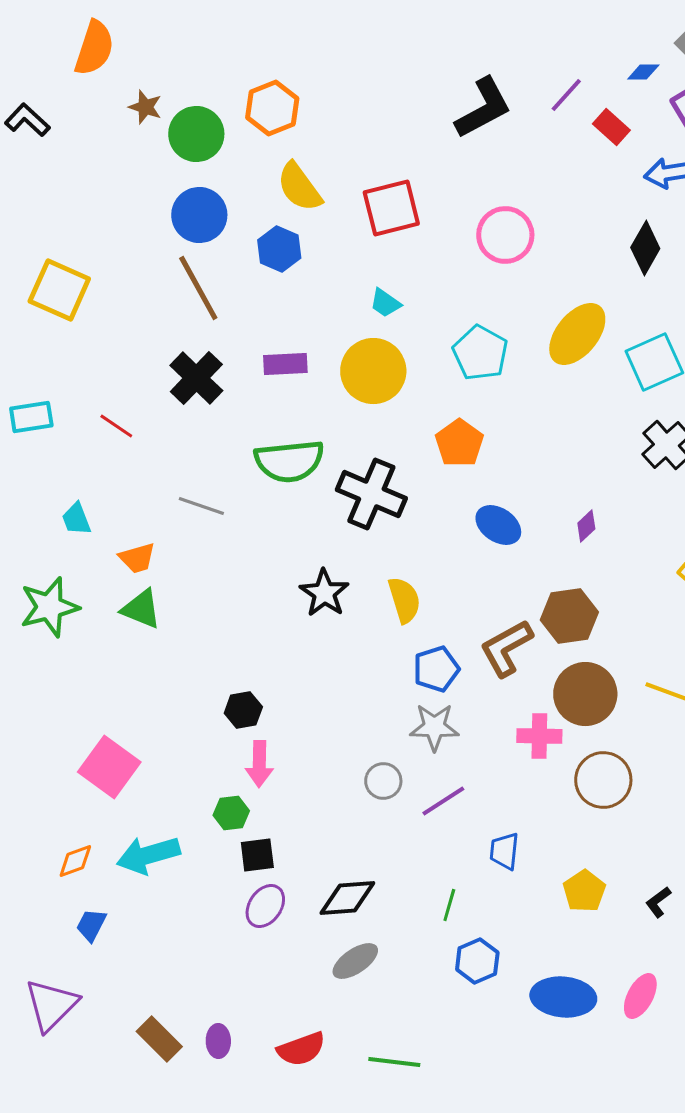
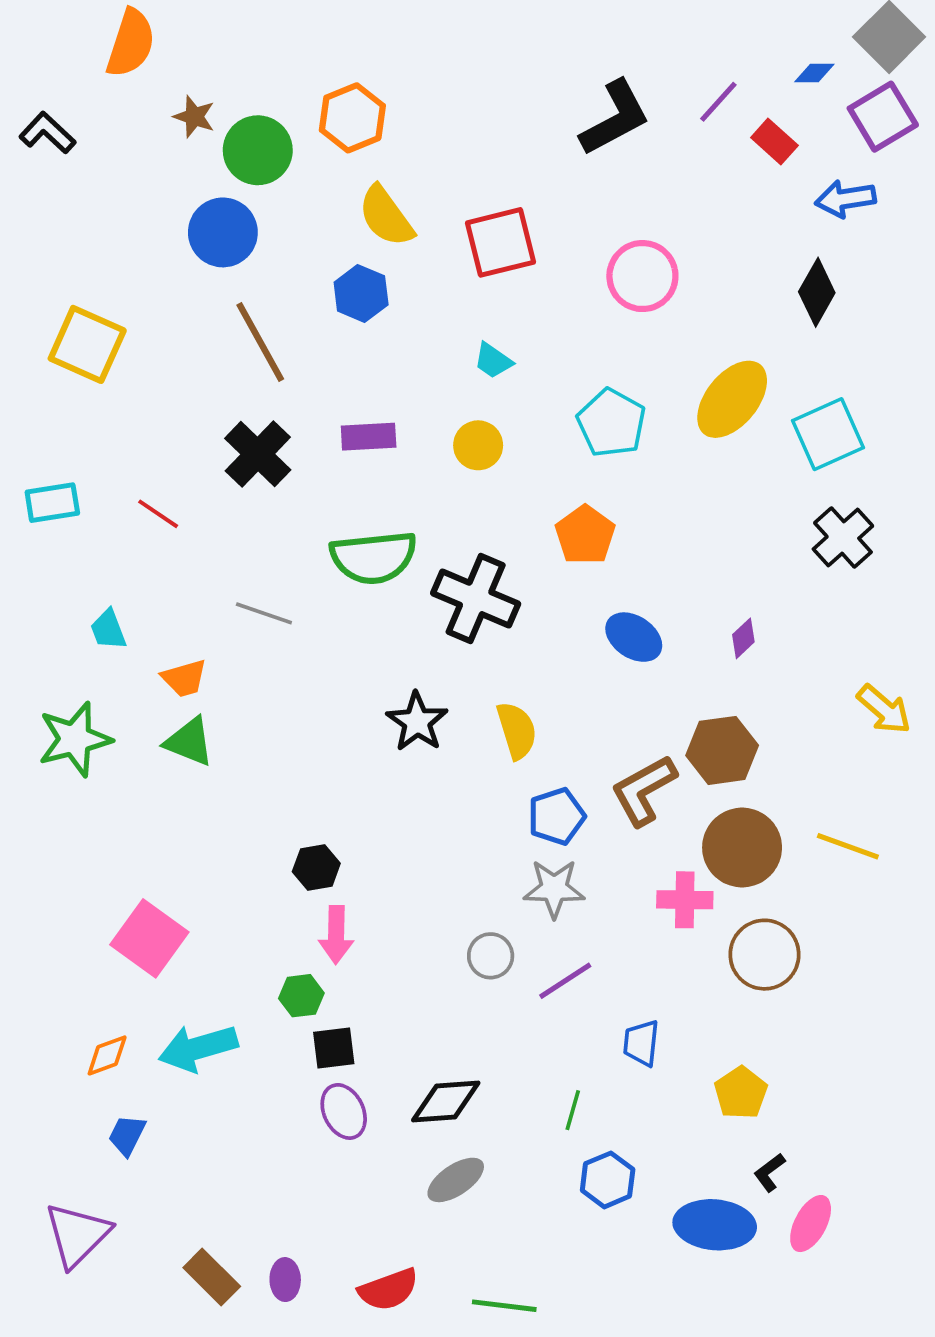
blue circle: (199, 215) -> (223, 232), moved
yellow circle: (373, 371) -> (478, 445), size x0.6
black L-shape: (658, 902) -> (769, 1172), moved
purple ellipse: (265, 906) -> (344, 1111), turned -60

